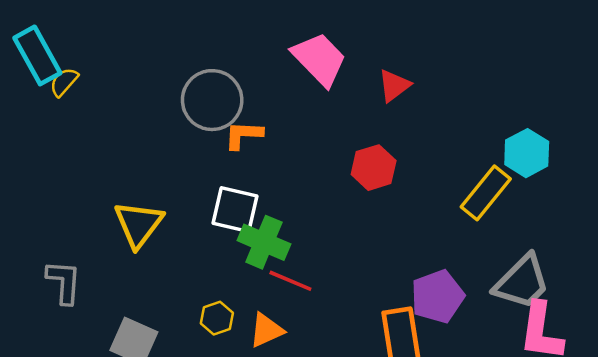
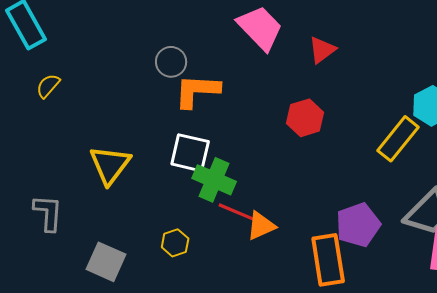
yellow semicircle: (64, 82) -> (48, 86), moved
gray circle: (212, 100) -> (171, 62), size x0.6
orange L-shape: (243, 135) -> (197, 91), size x1.4
orange triangle: (266, 330) -> (261, 226), moved

